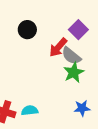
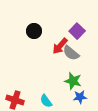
green star: (74, 72) -> (73, 81), moved, turned -30
cyan semicircle: (30, 110) -> (46, 101), moved, turned -120

